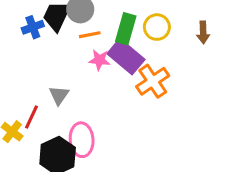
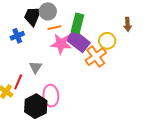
blue cross: (33, 27) -> (17, 36), moved
yellow circle: (157, 27) -> (107, 41), moved
pink star: (99, 60) -> (61, 44), size x1.5

